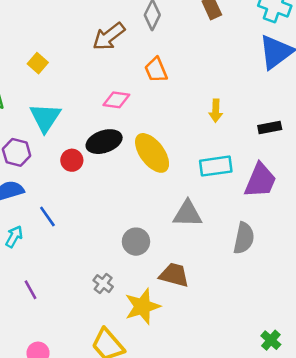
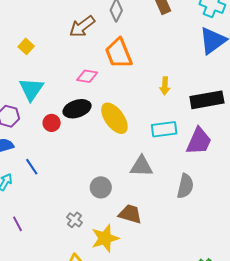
orange trapezoid: (156, 70) -> (119, 53), size x1.5
black rectangle: (270, 128) -> (207, 100), size x1.8

